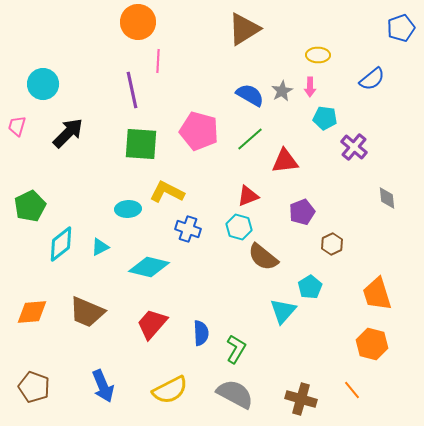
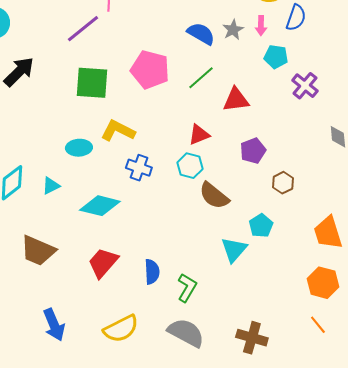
blue semicircle: (372, 79) -> (296, 18), moved, turned -32
purple line: (132, 90) -> (83, 29), turned 63
orange line: (352, 390) -> (318, 325), moved

